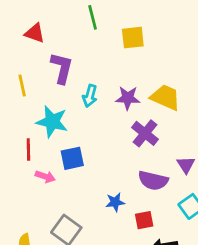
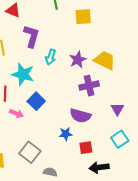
purple star: (128, 98) -> (78, 60), turned -30
purple cross: (145, 133) -> (89, 86), turned 36
blue square: (72, 158) -> (36, 101), turned -36
purple semicircle: (153, 181) -> (80, 116), moved

